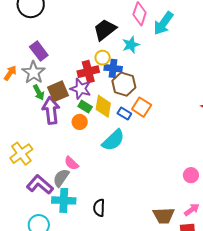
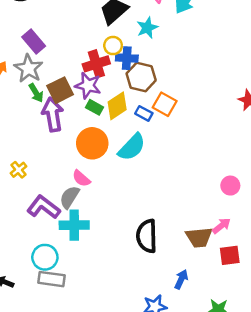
yellow diamond: (103, 106) -> (117, 106), turned 50
orange circle: (80, 122) -> (92, 143), moved, size x1.6
yellow cross: (21, 154) -> (19, 170), size x0.6
black semicircle: (99, 208) -> (147, 236), moved, size x1.5
pink arrow: (192, 210) -> (221, 226), moved

